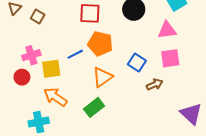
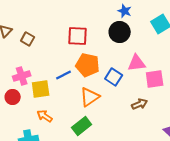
pink triangle: (167, 30) -> (137, 63), moved
blue square: (137, 63) -> (114, 77), moved
orange arrow: (55, 97) -> (45, 116), size x0.7

